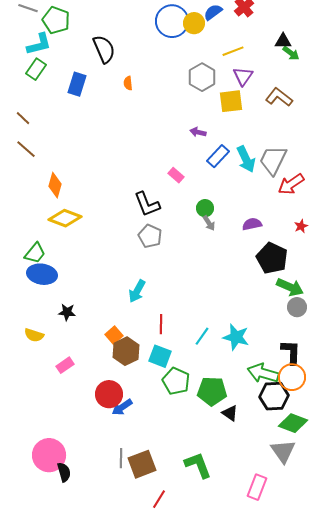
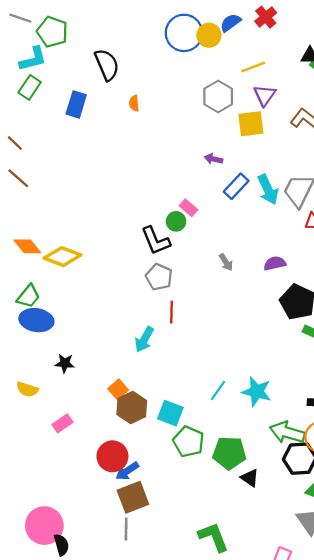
orange diamond: (55, 185) -> (27, 246), moved, turned -55
green circle: (205, 208) -> (176, 221), moved
red line: (161, 324) -> (171, 312), moved
brown square: (142, 464) -> (133, 497), moved

